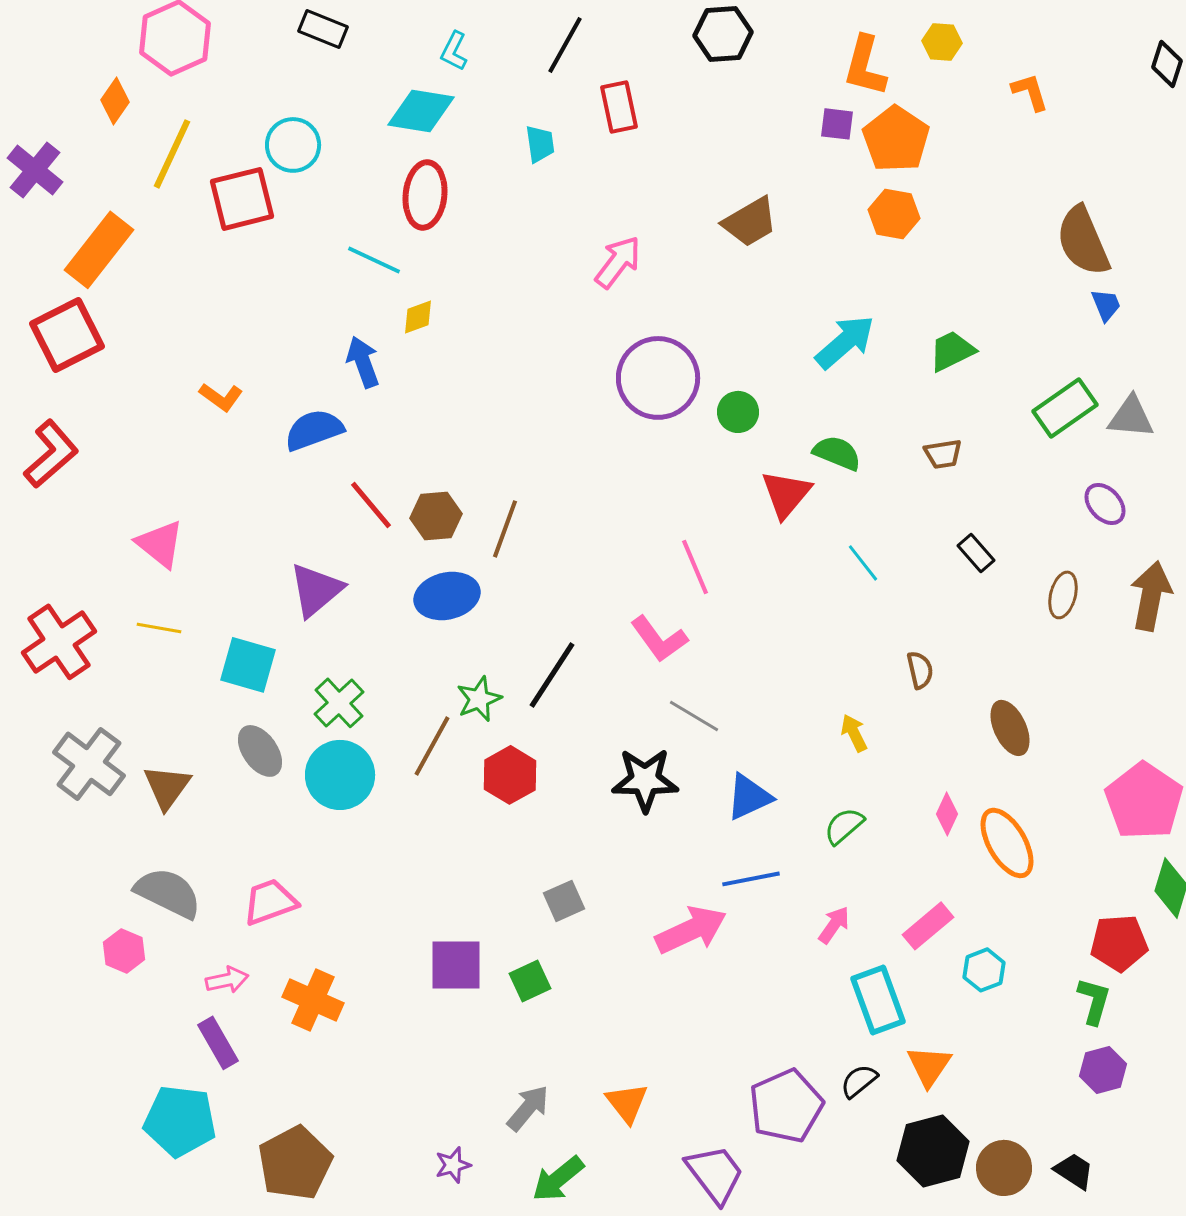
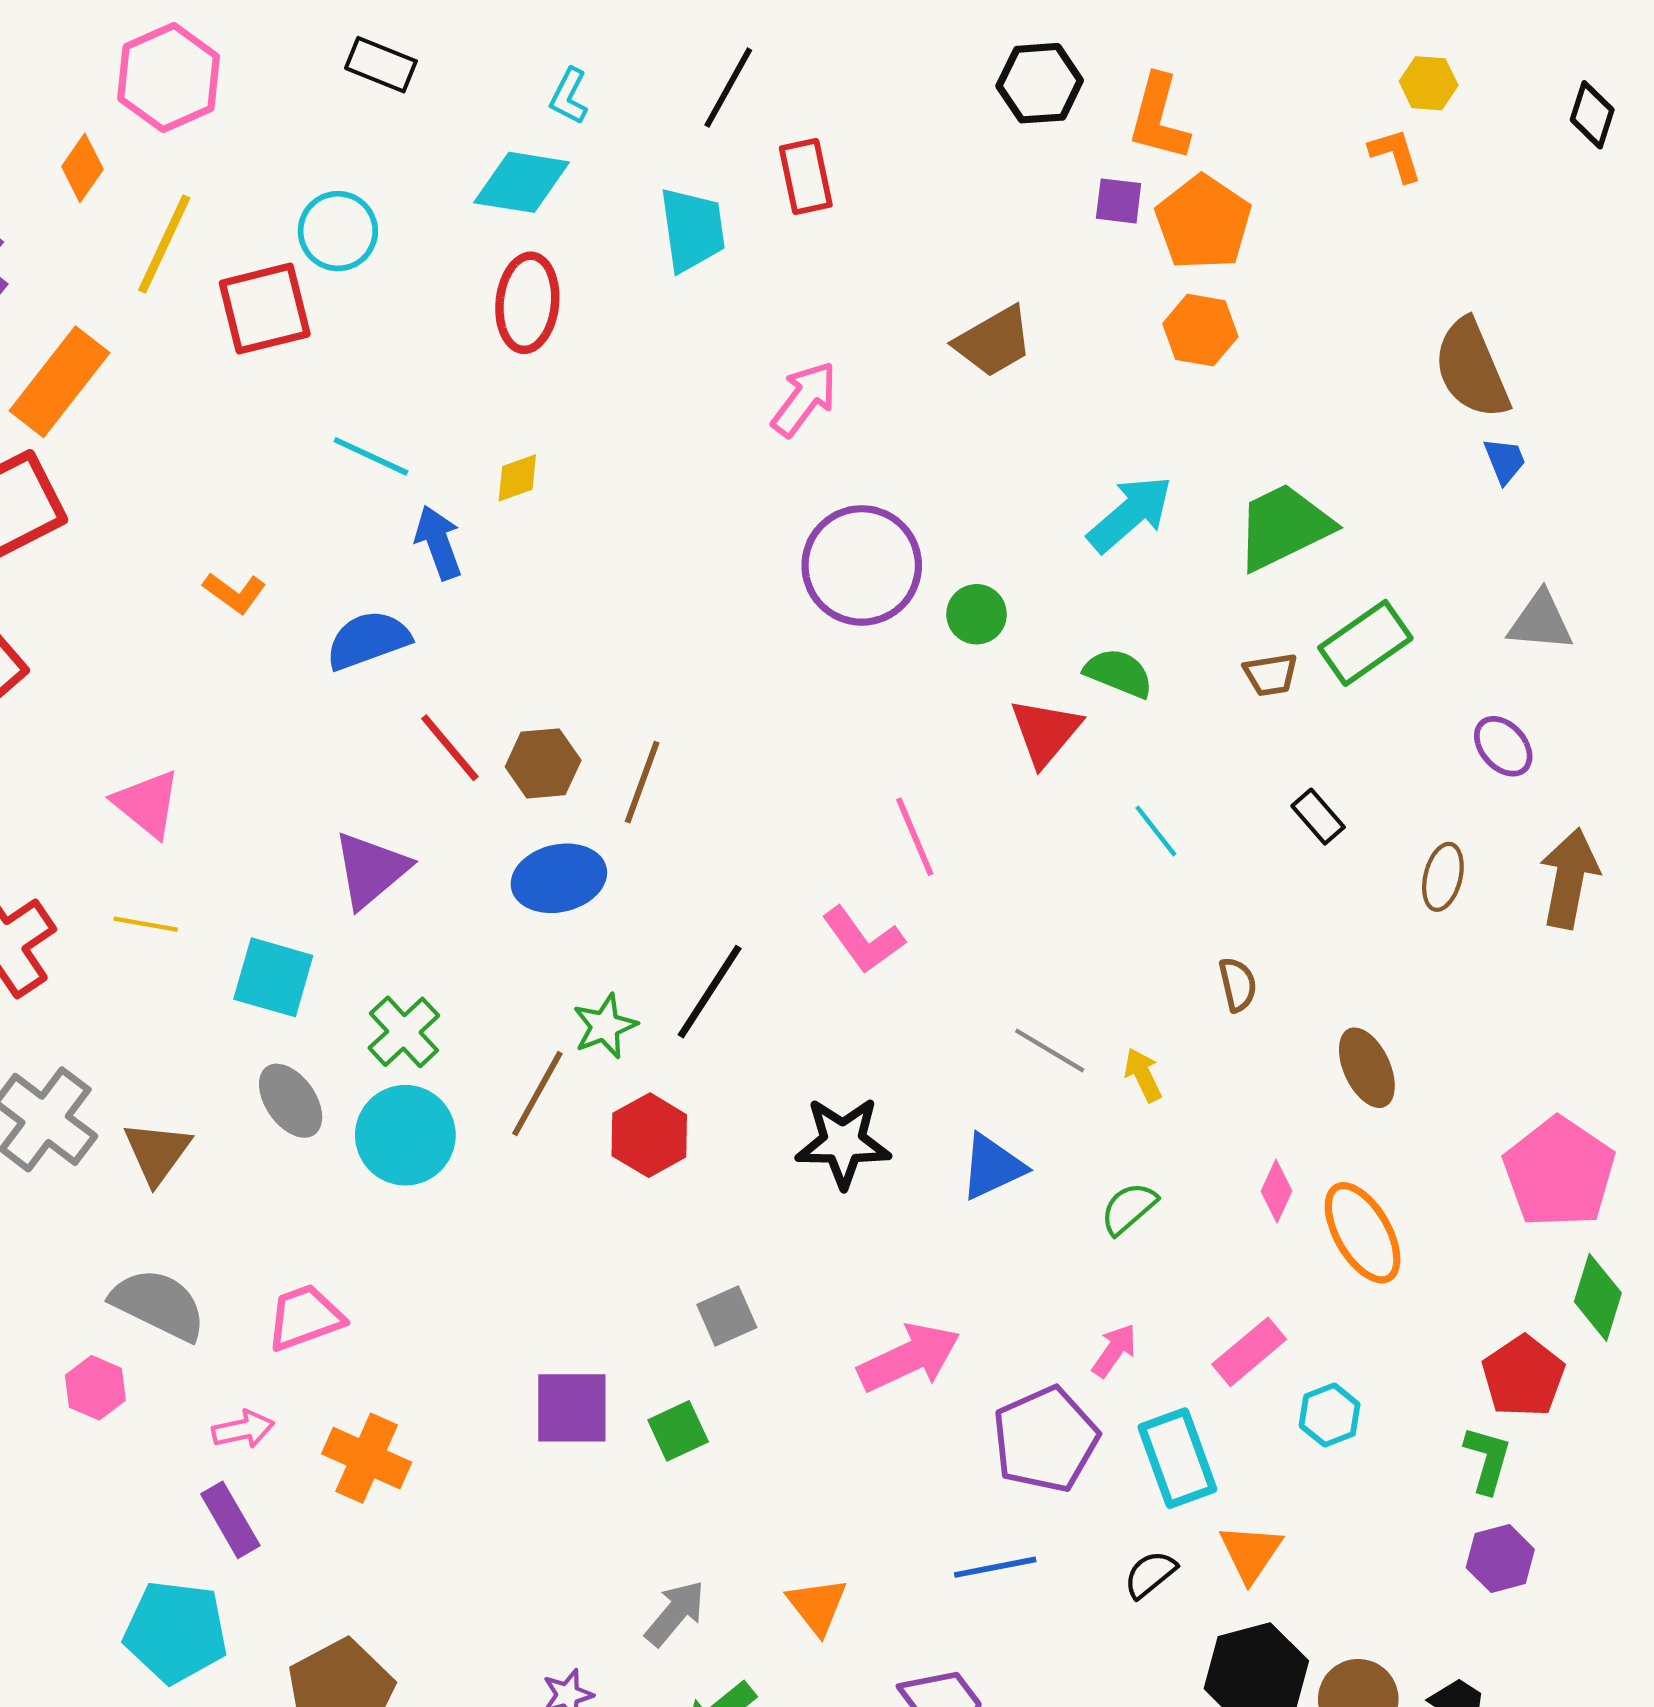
black hexagon: (723, 34) -> (1040, 83), moved
yellow hexagon: (942, 42) -> (1429, 83), moved
cyan trapezoid: (540, 144) -> (692, 230), size x1.6
cyan line: (374, 260) -> (371, 456), moved
green trapezoid: (952, 351) -> (1284, 527), size x1.5
green rectangle: (1065, 408) -> (1365, 643), moved
gray line: (694, 716) -> (1050, 1050), moved
blue line: (751, 879) -> (995, 1567), moved
red pentagon: (1119, 943) -> (1523, 1376), turned -30
purple pentagon: (786, 1106) -> (1045, 1439), moved

